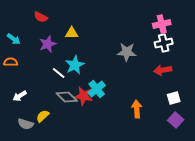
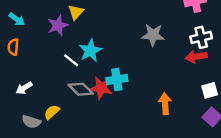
yellow triangle: (72, 33) -> (76, 12), moved, turned -48
white cross: (164, 43) -> (201, 37), moved
orange semicircle: (11, 62) -> (13, 47), turned -88
cyan cross: (97, 89) -> (117, 80), turned 30

